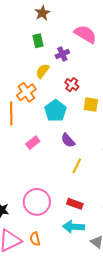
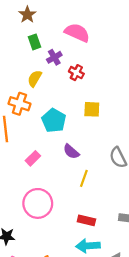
green rectangle: (38, 41) -> (35, 42), moved
red cross: (72, 85) -> (76, 73), moved
orange cross: (26, 92) -> (19, 104), turned -30
pink circle: (37, 202) -> (38, 203), moved

